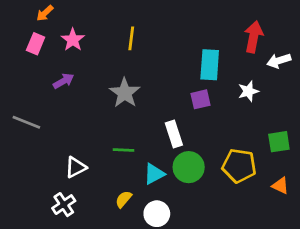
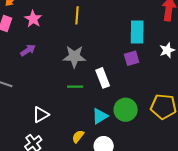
gray star: (125, 93) -> (74, 57), turned -30
white rectangle: (174, 134) -> (103, 78), moved
green line: (123, 150) -> (75, 87), moved

